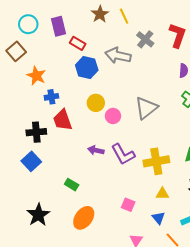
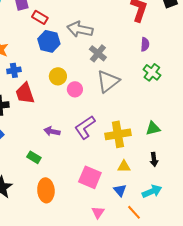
gray cross: (145, 39) -> (98, 53), moved
purple arrow: (96, 150) -> (52, 131), moved
purple L-shape: (123, 154) -> (85, 127), turned 85
pink square: (128, 205) -> (90, 177), size x1.6
orange ellipse: (84, 218) -> (46, 190), turned -40

